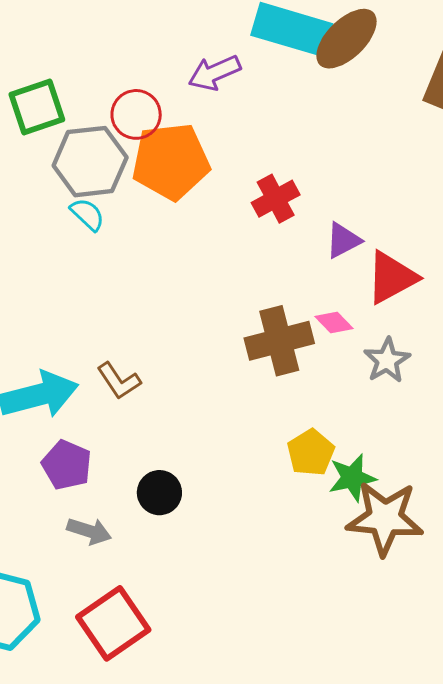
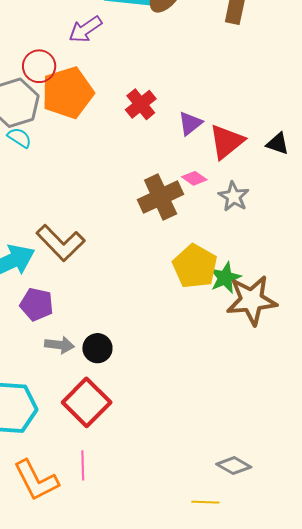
brown L-shape: (119, 381) -> (60, 243), size x1.6
yellow pentagon: (311, 453) -> (195, 266), size x1.4
black circle: (159, 493) -> (97, 348), moved

